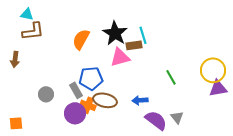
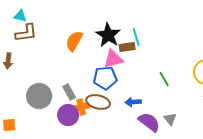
blue pentagon: (91, 78) -> (105, 78), moved
gray circle: (46, 94) -> (39, 96), size x1.6
orange cross: (88, 105) -> (81, 107), turned -35

